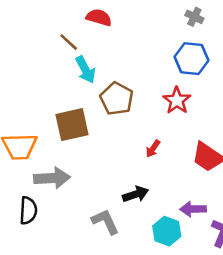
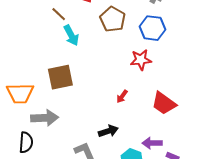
brown pentagon: (117, 99) -> (113, 19), moved
red star: (177, 100) -> (141, 60), turned 30

